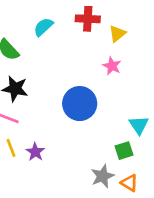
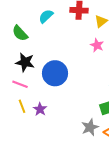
blue circle: (80, 104) -> (55, 73), moved

